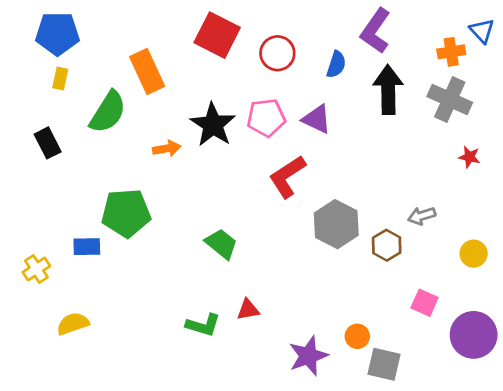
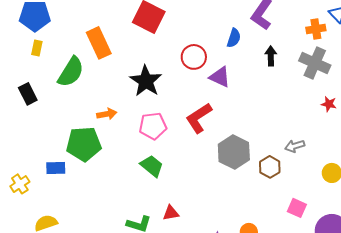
red circle: (277, 53) -> (194, 57), moved
black arrow: (388, 90) -> (271, 56), size x0.6
pink pentagon: (266, 118) -> (153, 126), moved
orange arrow: (167, 149) -> (107, 114), moved

